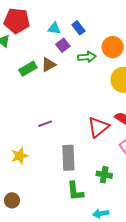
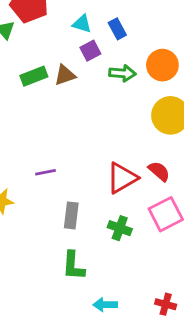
purple line: (45, 124) -> (45, 172), moved
gray rectangle: (68, 158) -> (71, 215), size x0.7
green cross: (104, 175) -> (120, 228), moved

